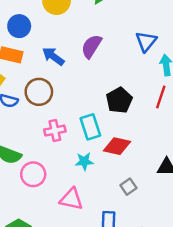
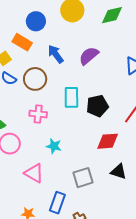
cyan rectangle: (90, 127) -> (71, 97), moved
red diamond: (117, 146) -> (108, 141), moved, turned -35
gray square: (128, 187) -> (83, 178), size x1.5

